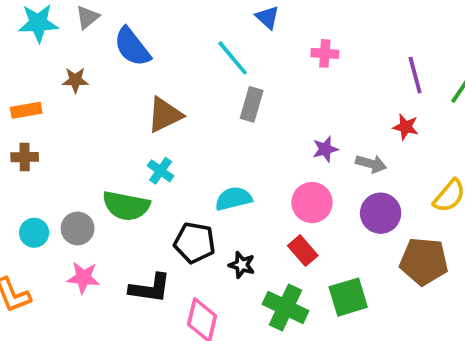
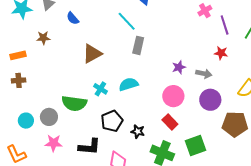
blue semicircle: (132, 47) -> (73, 18), size x0.6
pink cross: (325, 53) -> (205, 11), moved, turned -32
cyan cross: (161, 171) -> (100, 89), moved
cyan semicircle: (233, 199) -> (129, 84), moved
black pentagon: (195, 243) -> (112, 121), turned -30

